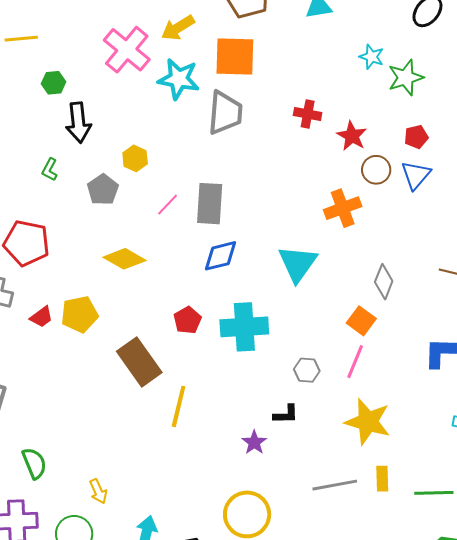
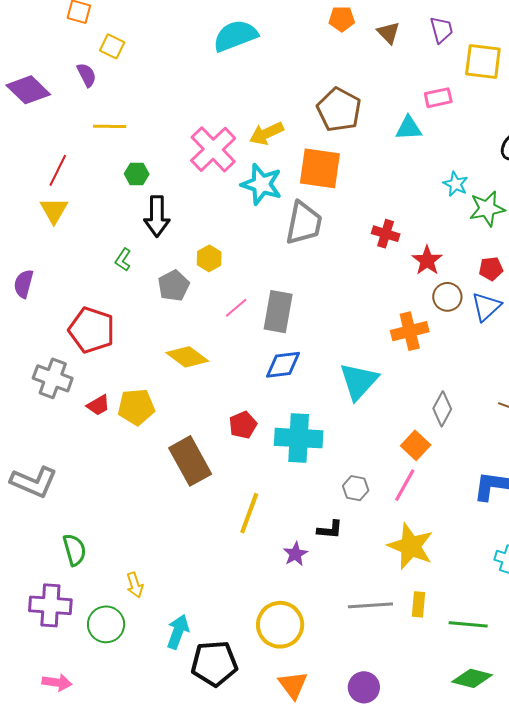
yellow line: (179, 406) -> (249, 513), moved

